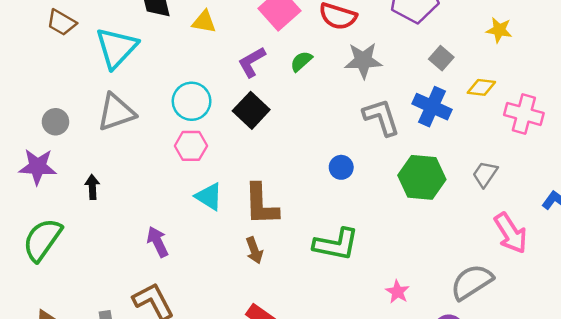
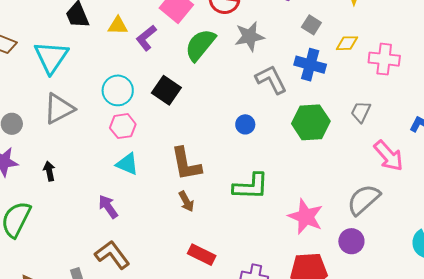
green semicircle: (301, 61) -> (200, 45), size x1.8
purple L-shape: (252, 62) -> (146, 38), moved
cyan triangle: (209, 196) -> (127, 164), moved
pink star: (397, 292) -> (306, 217), size x1.8

